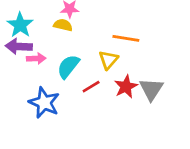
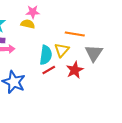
cyan semicircle: (68, 67) -> (46, 55), moved, turned 150
gray triangle: (151, 89) -> (94, 53), moved

